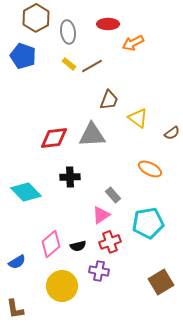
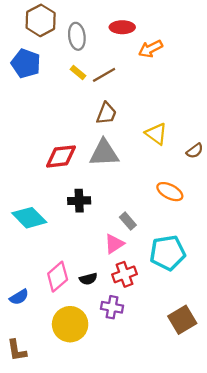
brown trapezoid: (109, 100) -> (106, 113), moved

